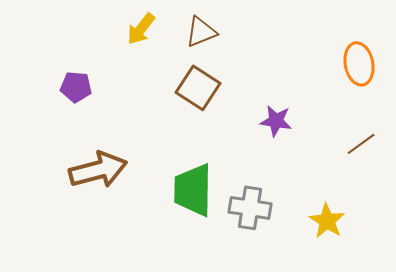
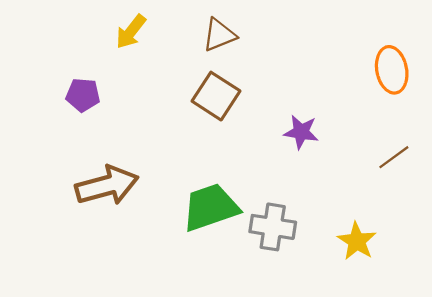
yellow arrow: (141, 29) -> (131, 32), moved
green trapezoid: (193, 190) -> (211, 207), turned 70

